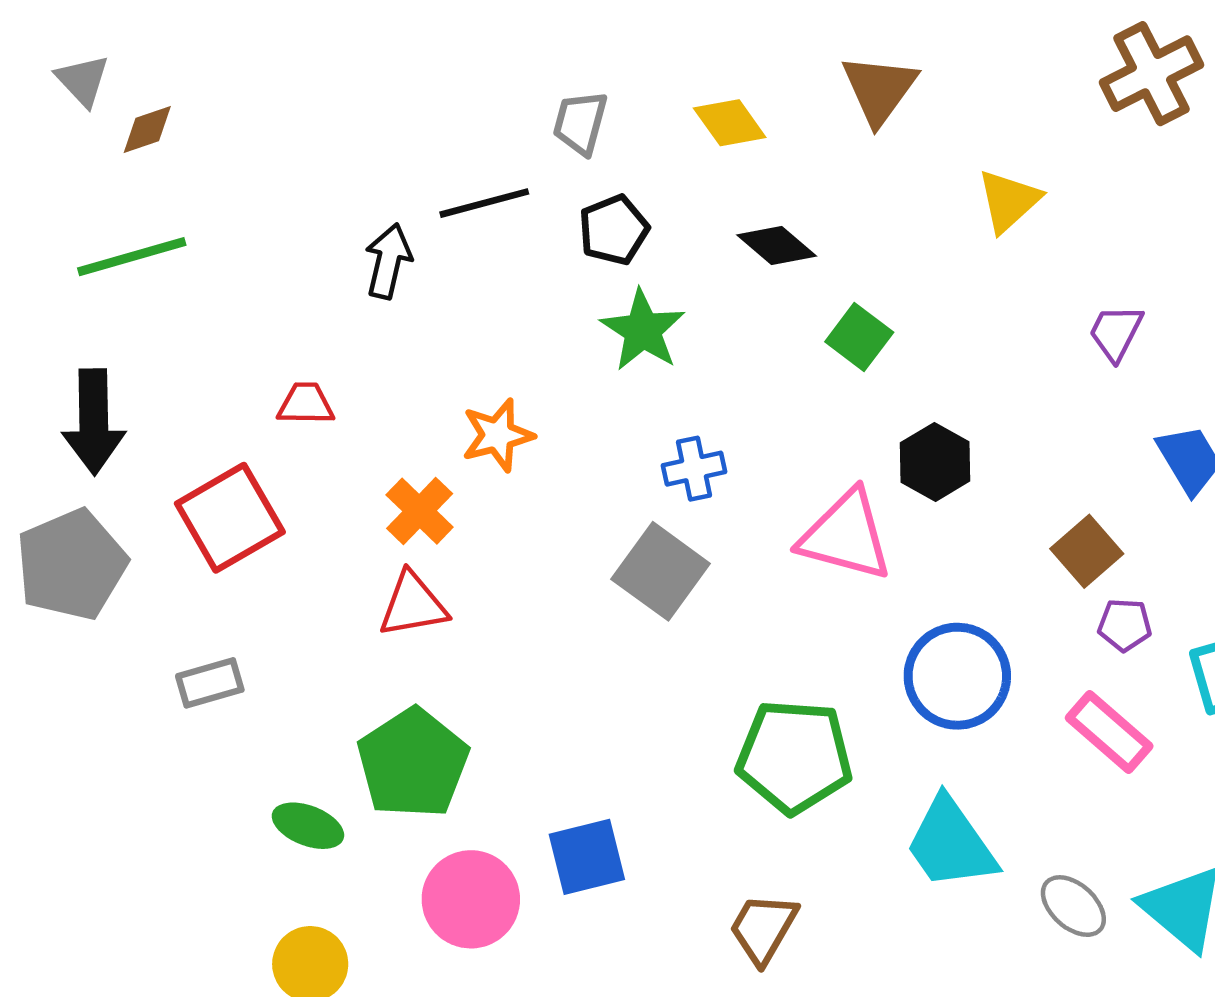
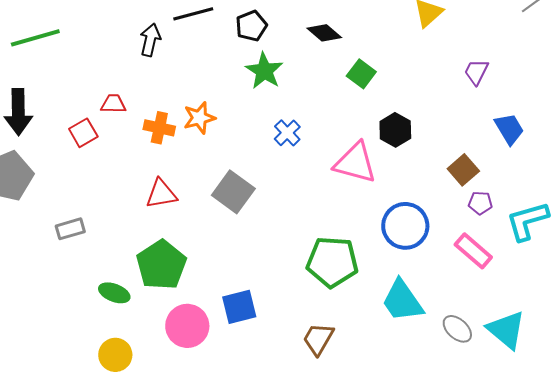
blue cross: (694, 469) -> (287, 133), turned -32
orange cross: (420, 511) -> (159, 128), moved, turned -32
red square: (230, 518) -> (83, 133), moved, size x0.6
gray square: (661, 571) -> (233, 192), moved

